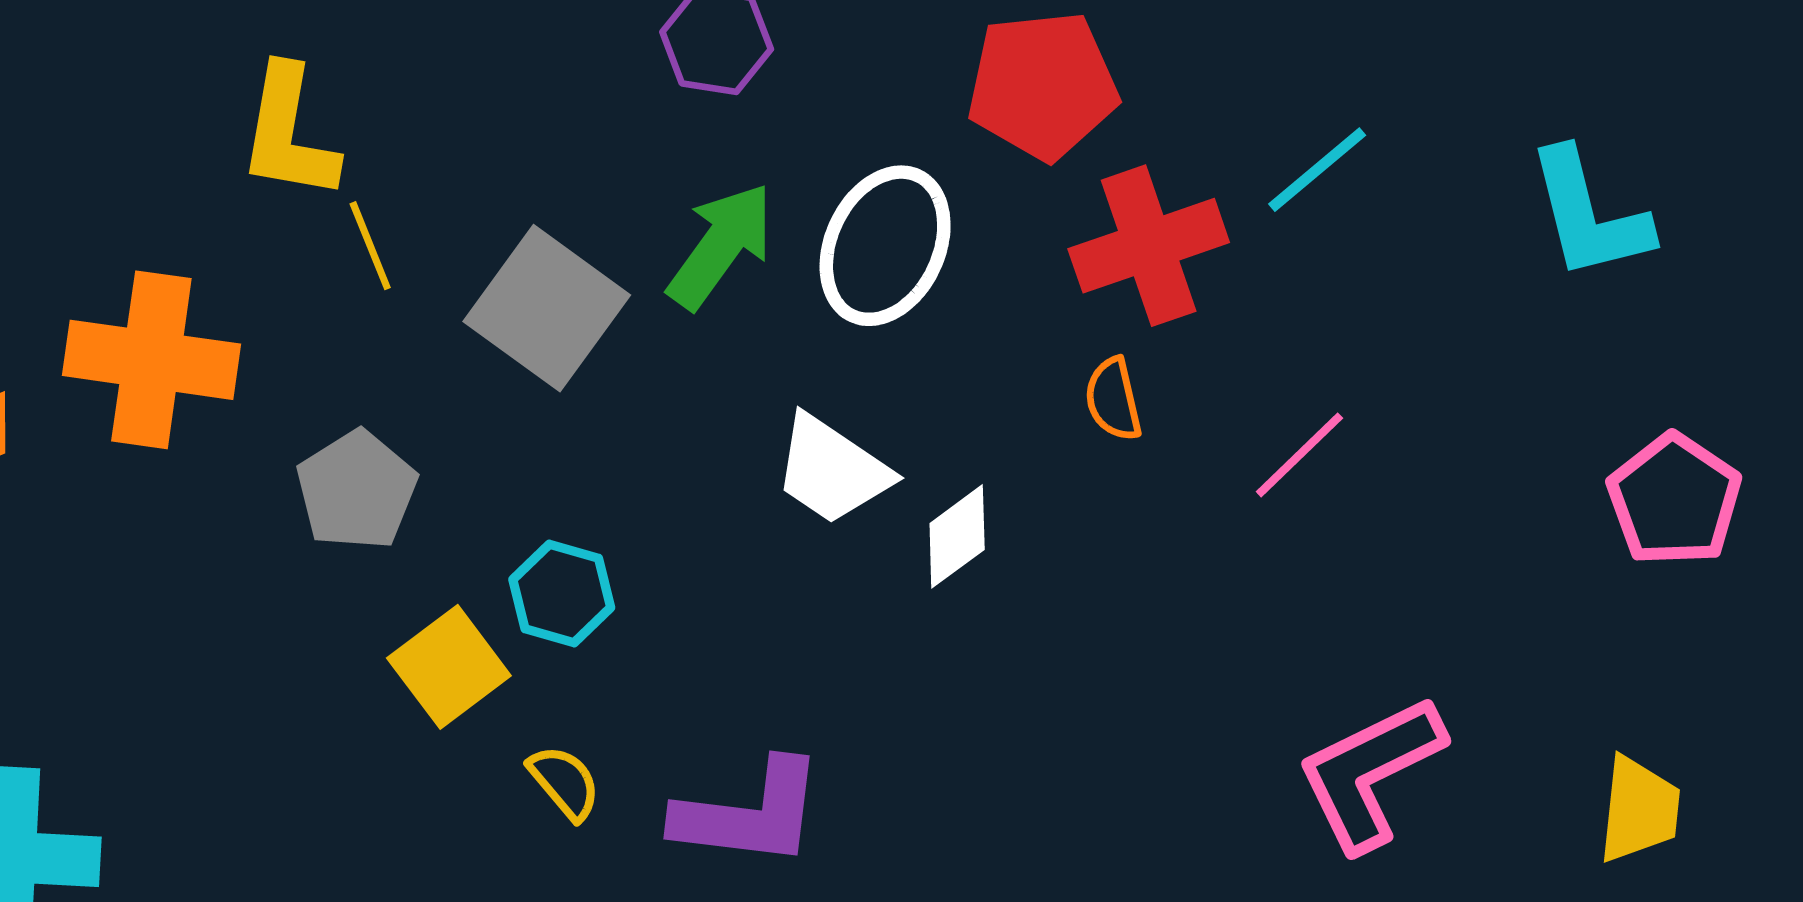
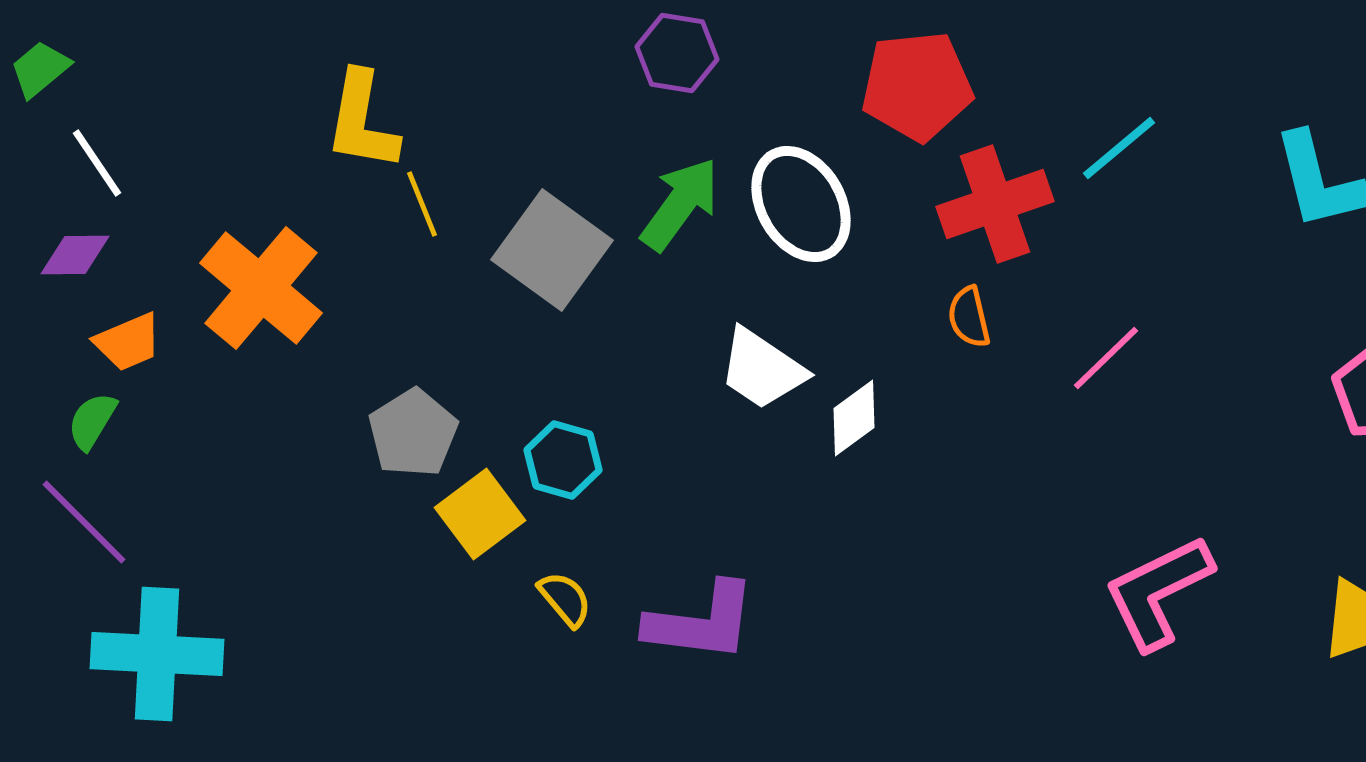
white ellipse: (885, 246) -> (801, 204), turned -55
orange cross: (151, 360) -> (261, 288), turned 32
gray pentagon: (357, 490) -> (413, 433), moved

